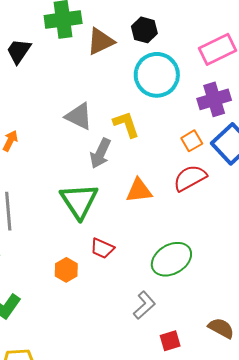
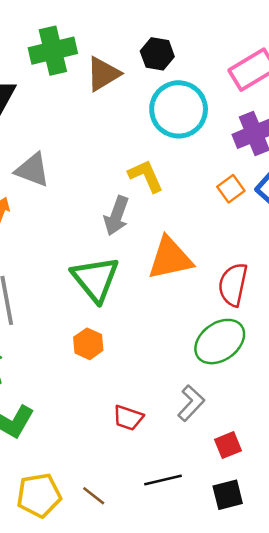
gray triangle: (79, 116) -> (33, 170), moved
red semicircle: (190, 178) -> (233, 285), moved, turned -44
orange triangle: (139, 191) -> (170, 258), size x1.4
red trapezoid: (102, 248) -> (128, 418), moved
orange hexagon: (66, 270) -> (88, 344), moved

